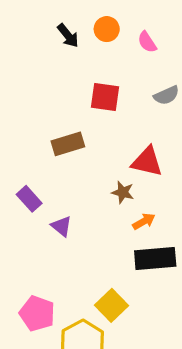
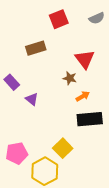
red square: (105, 97) -> (59, 19), turned -30
red triangle: (147, 162) -> (85, 59), turned 40
pink pentagon: (37, 314) -> (17, 153), turned -30

